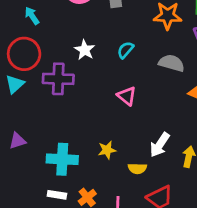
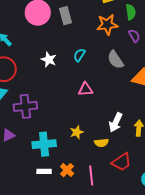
gray semicircle: (172, 63) -> (115, 60), turned -132
purple cross: (58, 79) -> (25, 106), moved
pink triangle: (127, 96) -> (85, 89), turned -35

